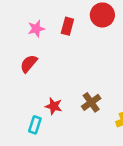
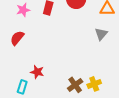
brown cross: (91, 102) -> (75, 85), moved

